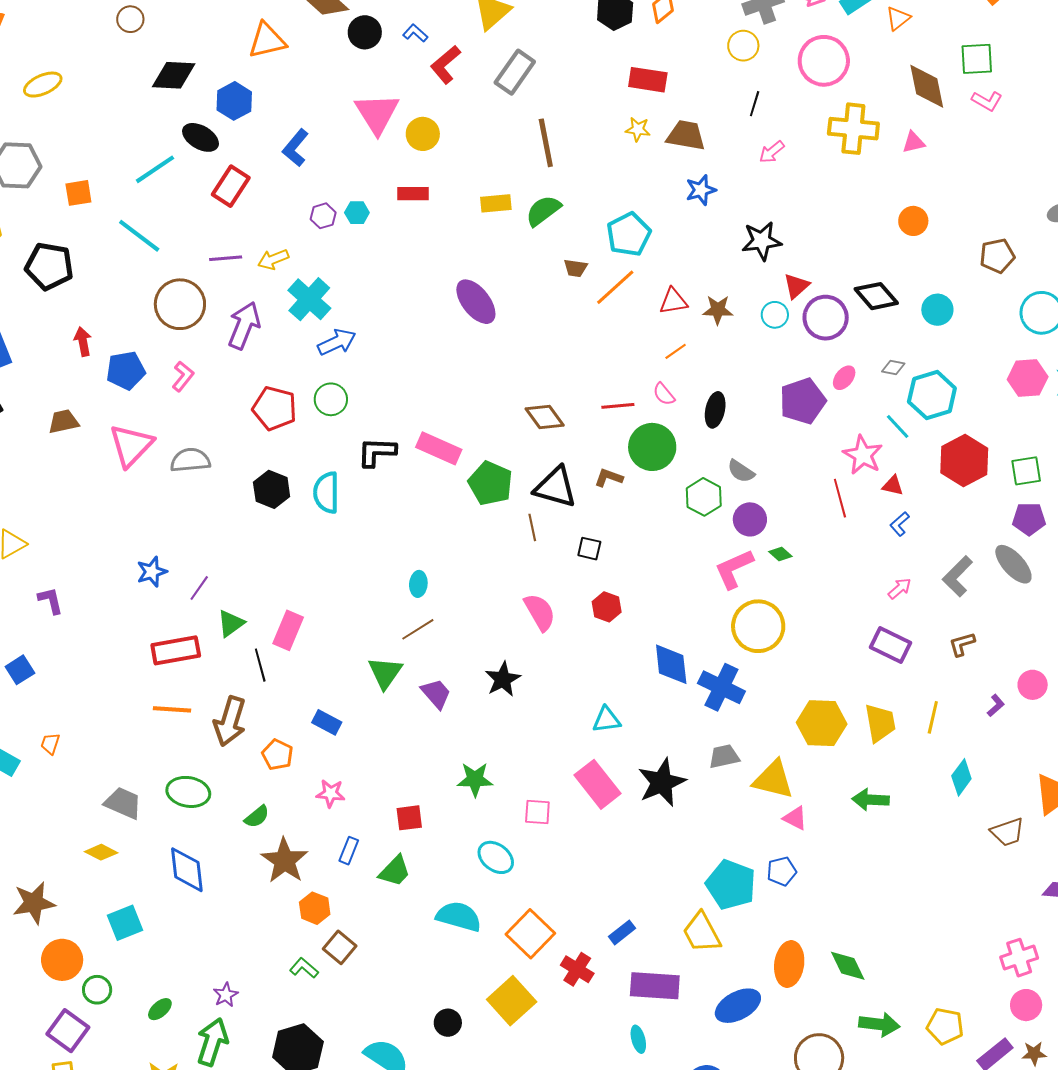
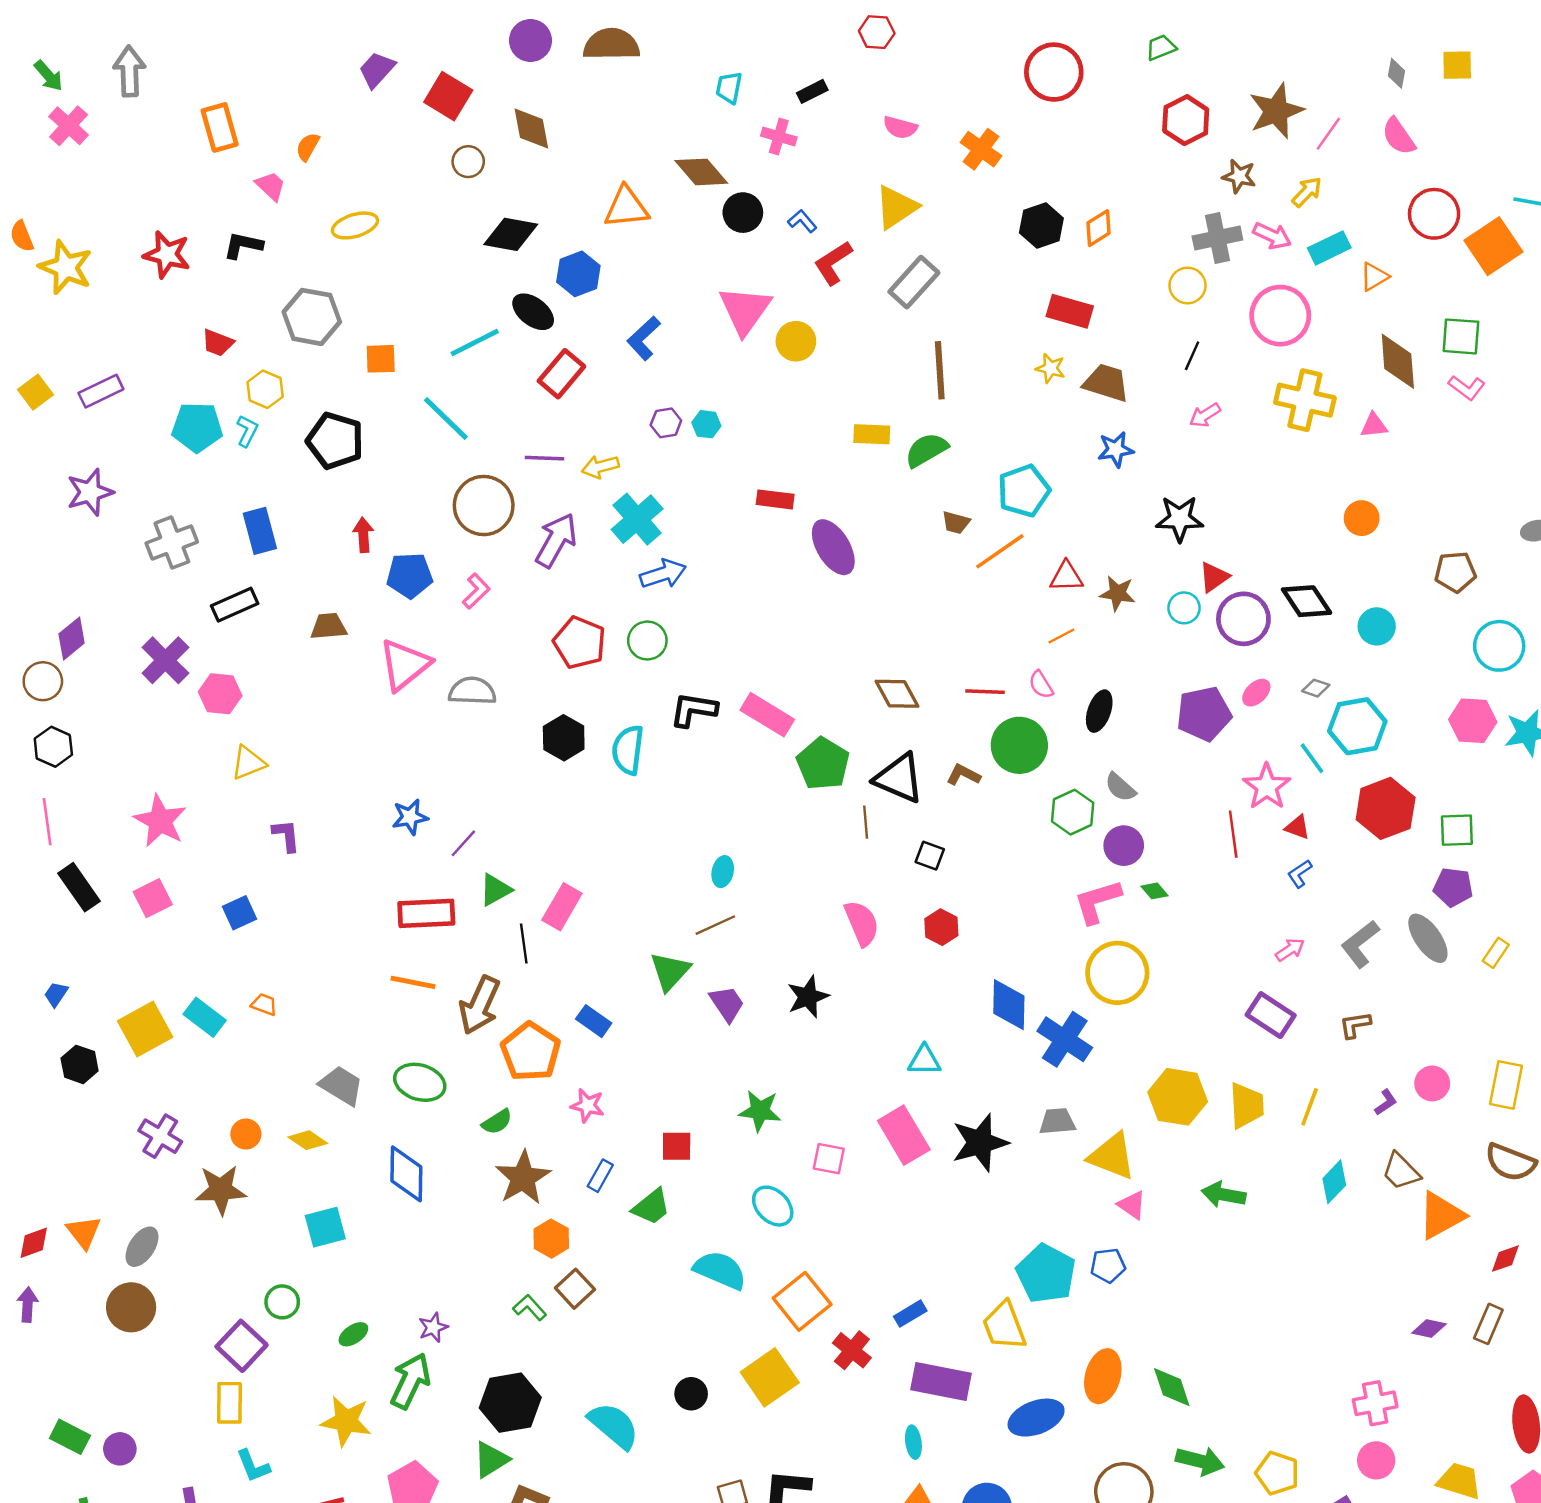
red rectangle: (413, 194) -> (775, 499), moved
orange trapezoid: (50, 744) -> (264, 1004), turned 85
orange pentagon: (277, 755) -> (531, 1052), size x1.6
brown trapezoid: (1008, 832) -> (1401, 1171), moved, turned 57
orange circle: (62, 960) -> (246, 1134), moved, size x0.6

